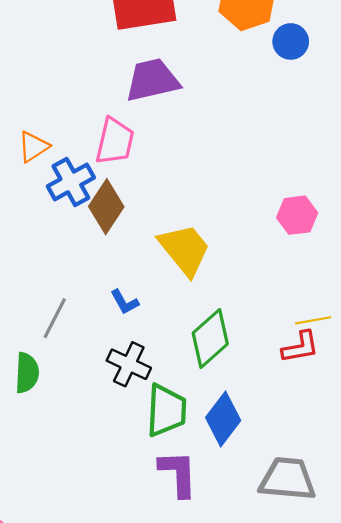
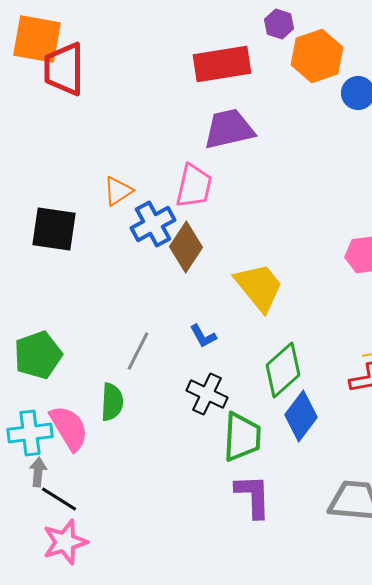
blue diamond: (223, 419) -> (301, 416), moved

